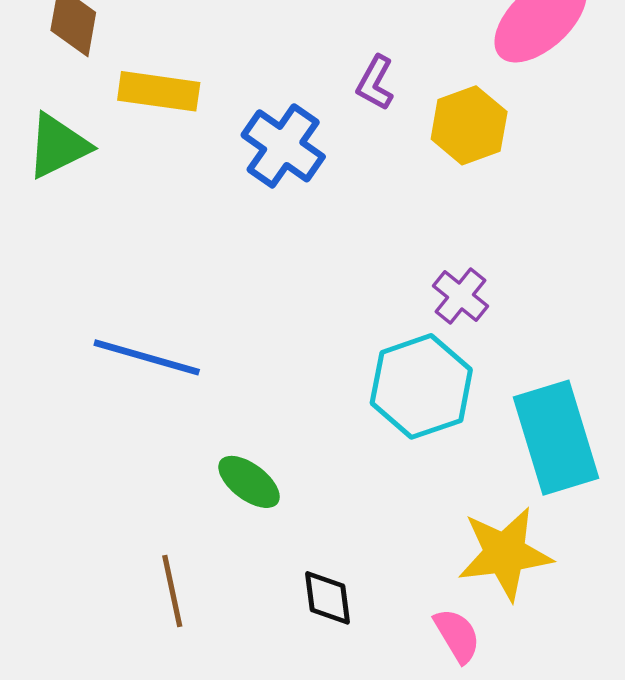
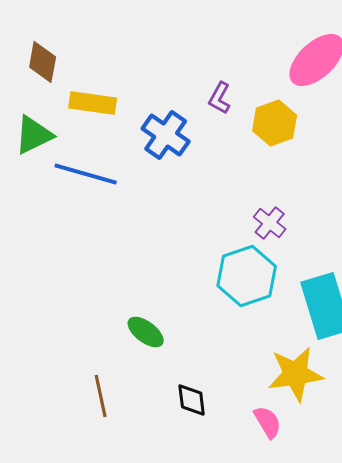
blue line: (147, 357) -> (86, 174), moved

